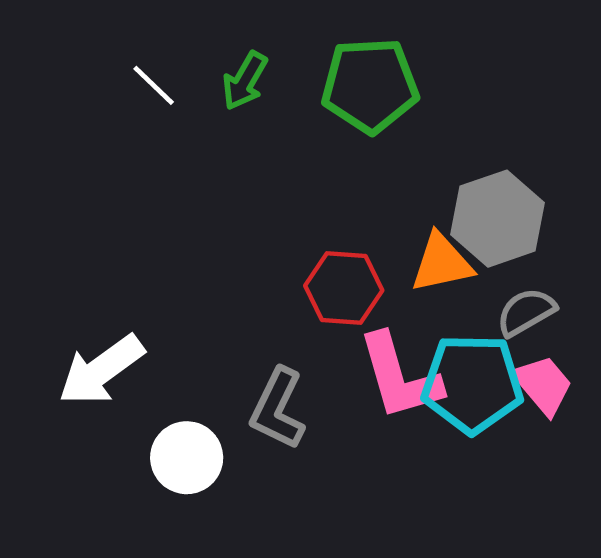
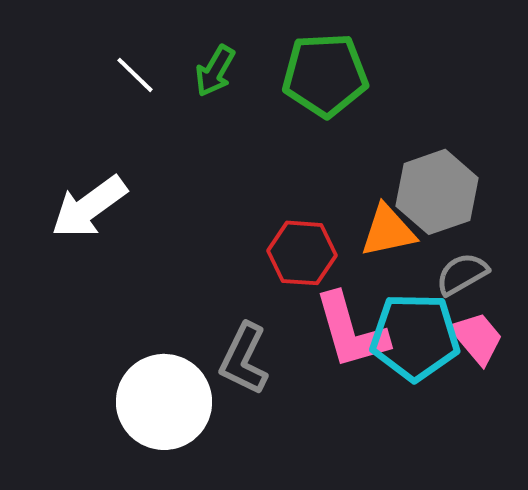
white arrow: (101, 370) -> (89, 207), moved
white circle: (187, 458) -> (164, 402), size x1.5

